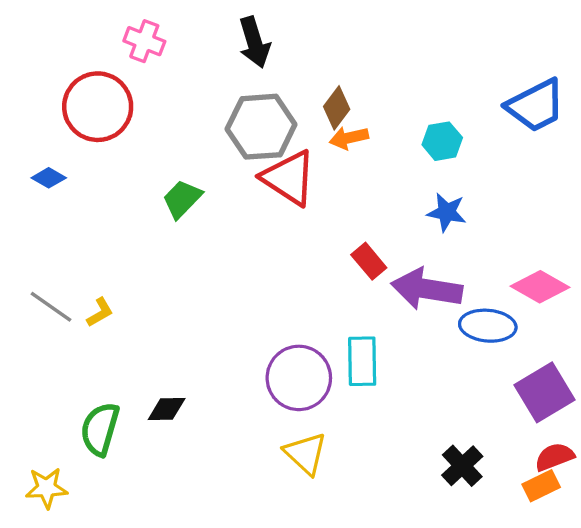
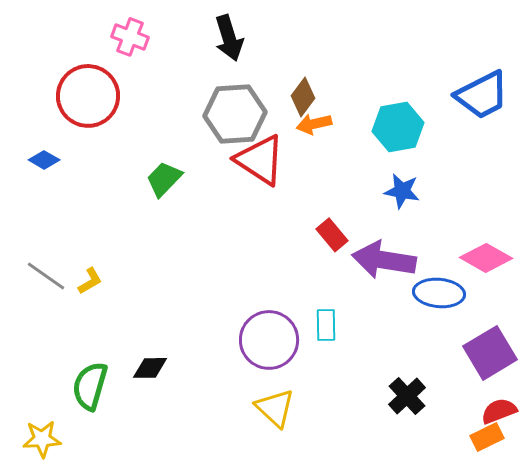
cyan hexagon: (442, 141) -> (398, 127), size x1.4
cyan rectangle: (362, 361) -> (326, 325), size x0.7
black cross: (462, 466) -> (407, 396), moved

